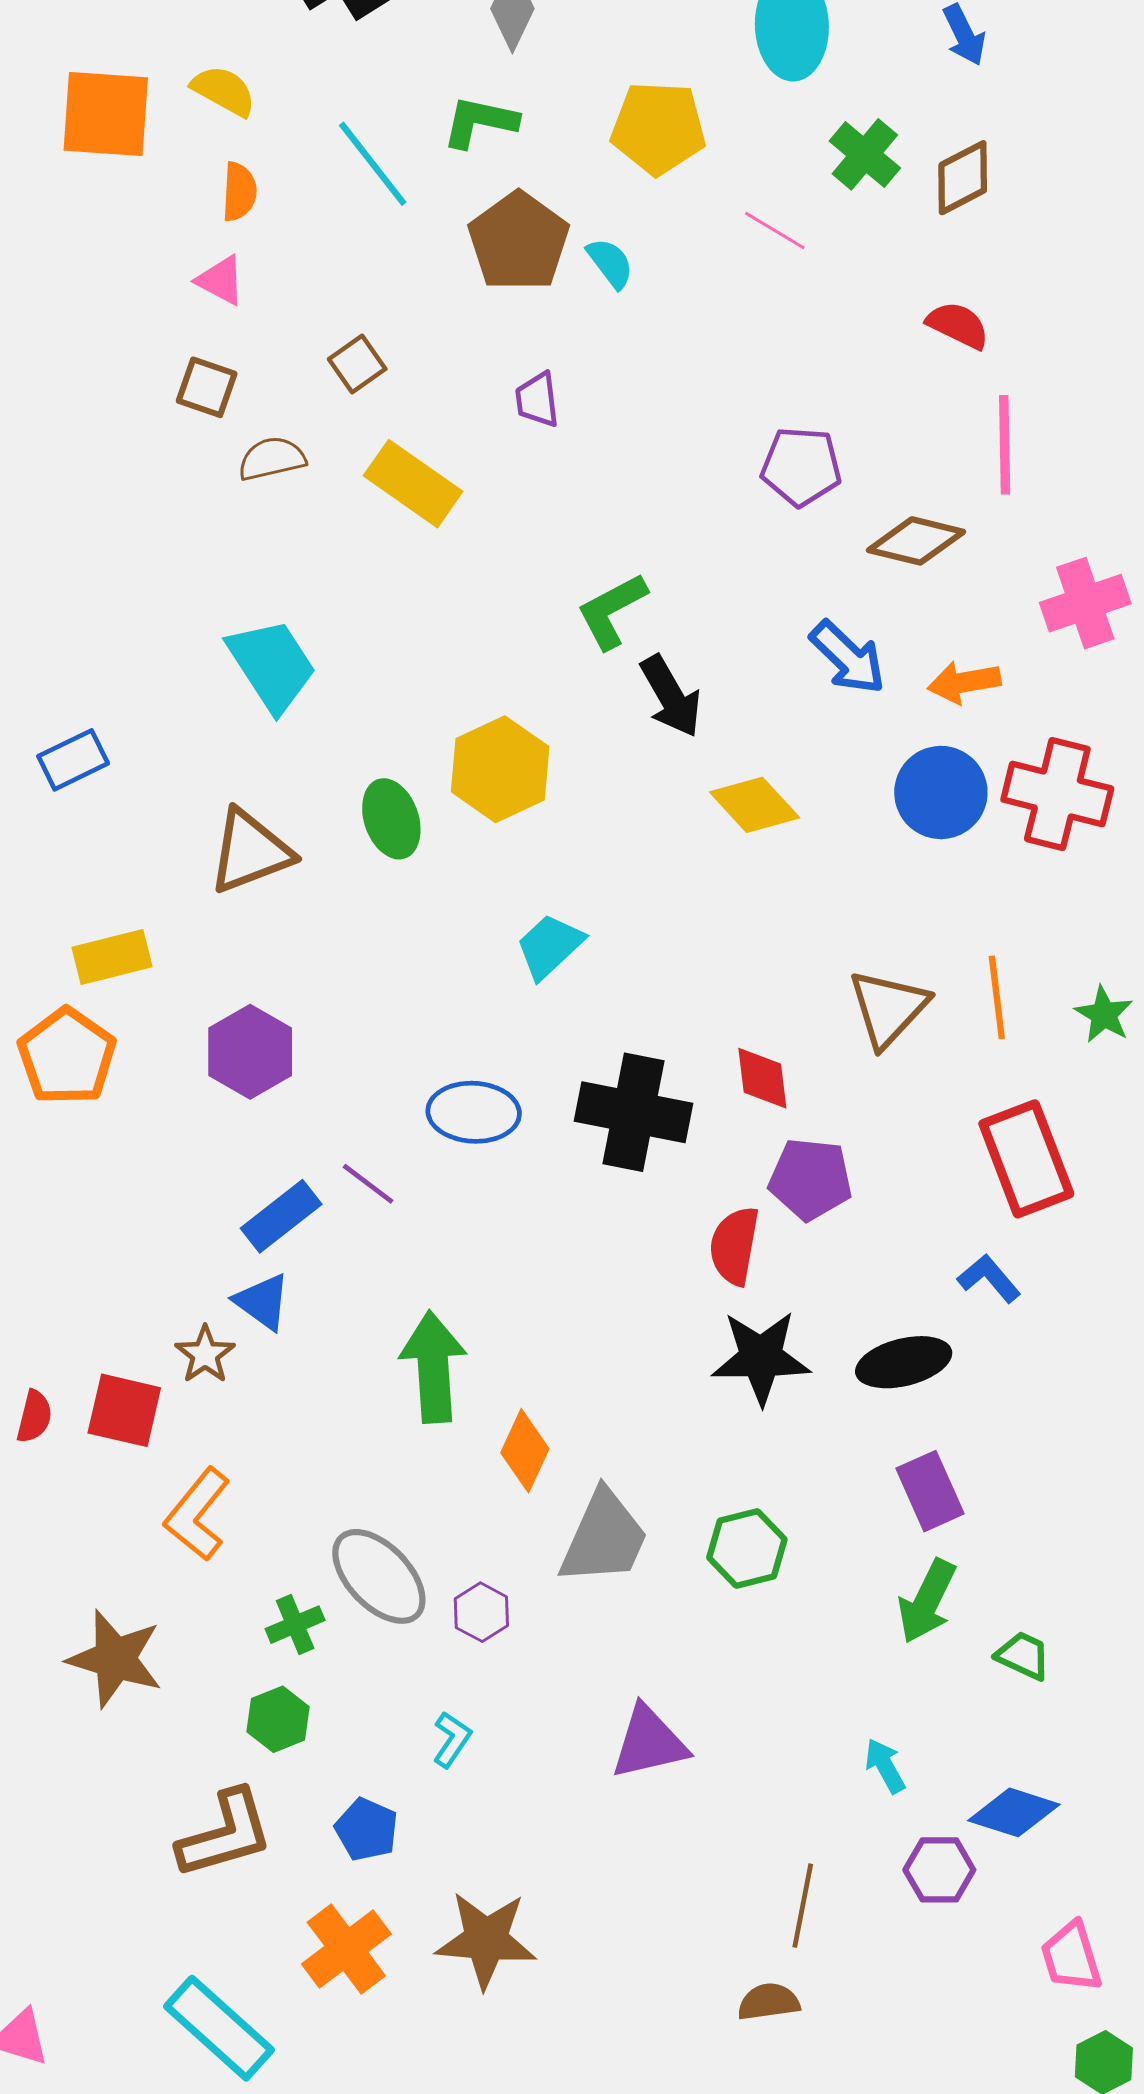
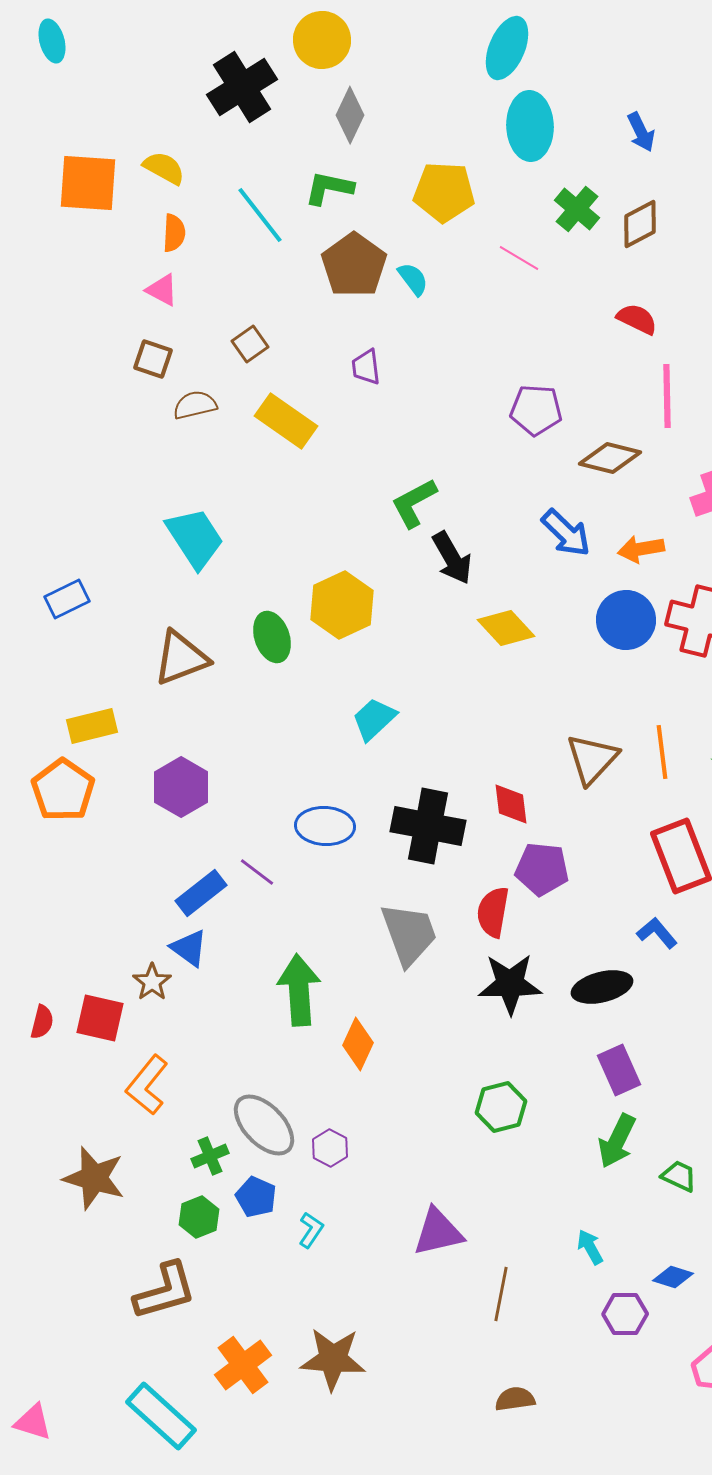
gray trapezoid: (604, 1538) -> (409, 934), moved, turned -44
blue diamond: (1014, 1812) -> (673, 1277), size x0.7
blue pentagon: (367, 1829) -> (256, 1197), moved
brown line: (803, 1906) -> (501, 1294), moved

